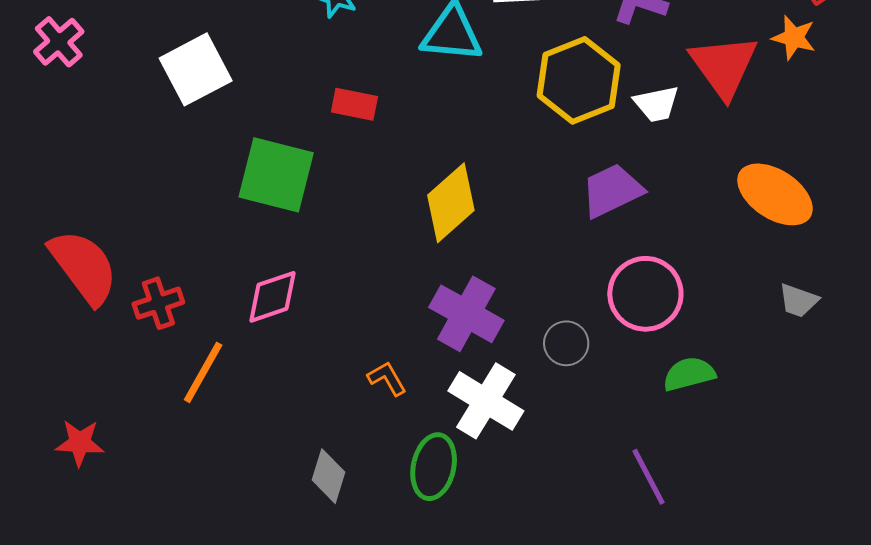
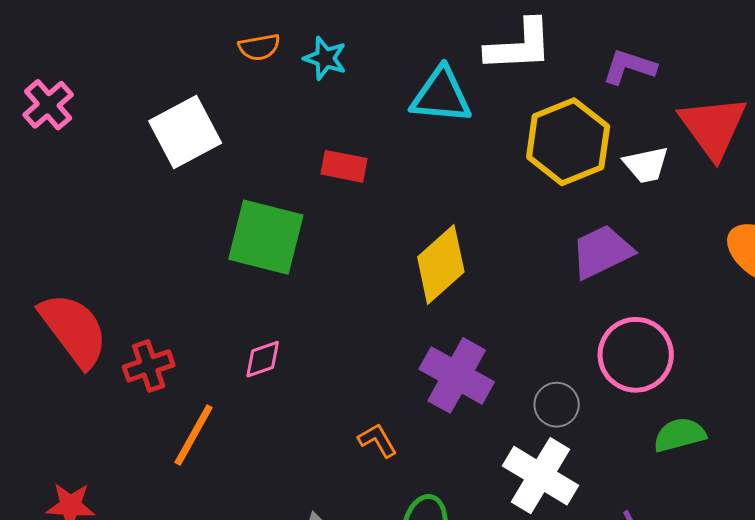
pink diamond: (272, 297) -> (263, 359), size x0.7
white cross: (486, 401) -> (540, 476), moved

